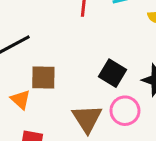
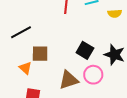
brown triangle: (87, 119) -> (69, 80), turned 45

